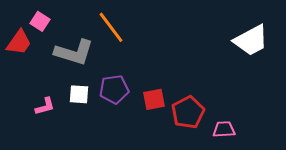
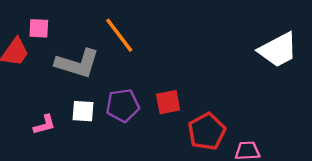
pink square: (40, 21) -> (39, 28), turned -30
red square: (154, 99) -> (168, 102), moved

